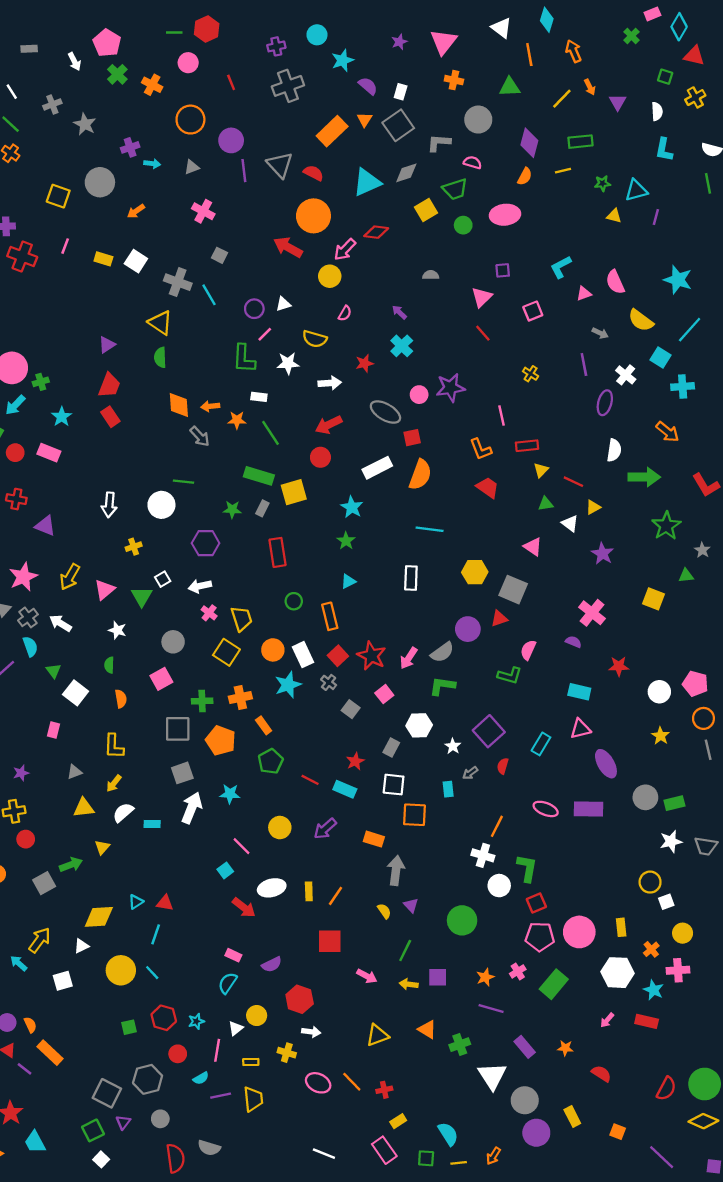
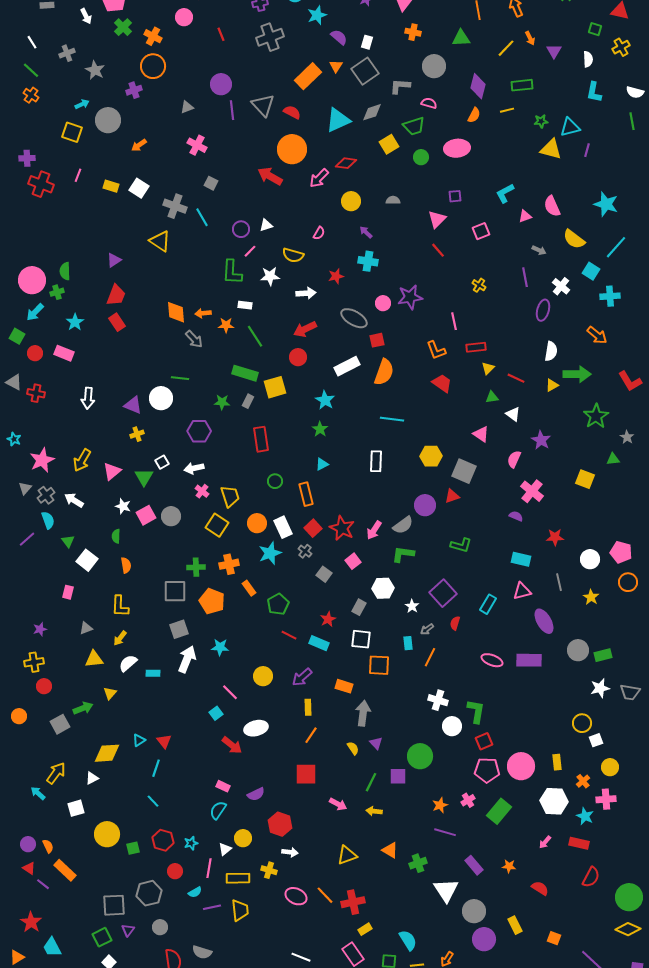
orange circle: (190, 120) -> (153, 66), moved
cyan arrow: (152, 164) -> (82, 104), moved, turned -32
yellow triangle: (614, 216) -> (551, 149), size x1.6
yellow circle: (330, 276) -> (351, 201), moved
cyan cross: (402, 346) -> (368, 261), turned -36
green semicircle: (160, 357) -> (65, 271), moved
white arrow: (109, 505) -> (88, 398), moved
yellow triangle: (593, 507) -> (552, 385), moved
purple triangle: (45, 526) -> (133, 405), moved
pink semicircle: (528, 650) -> (514, 459), moved
pink square: (161, 679) -> (146, 515), moved
gray line: (708, 750) -> (559, 582), moved
green pentagon: (271, 761) -> (278, 604), moved
orange line: (497, 826) -> (430, 657), moved
yellow rectangle: (309, 891) -> (308, 707), moved
red triangle: (165, 903) -> (164, 741), turned 42
yellow circle: (121, 970) -> (107, 834), moved
purple square: (438, 977) -> (398, 776), moved
yellow rectangle: (251, 1062) -> (238, 878), size x1.6
red semicircle: (666, 1089) -> (591, 877), moved
red cross: (384, 1090) -> (353, 902), size x1.6
gray square: (107, 1093) -> (114, 905), turned -30

